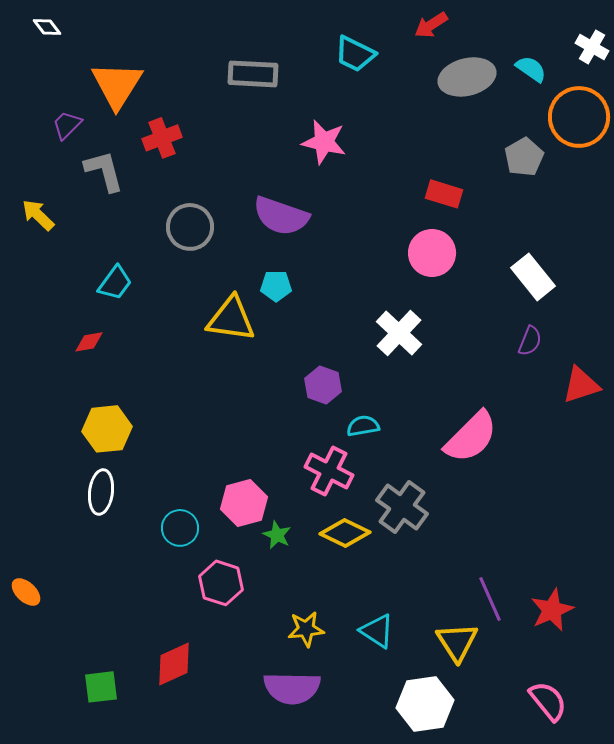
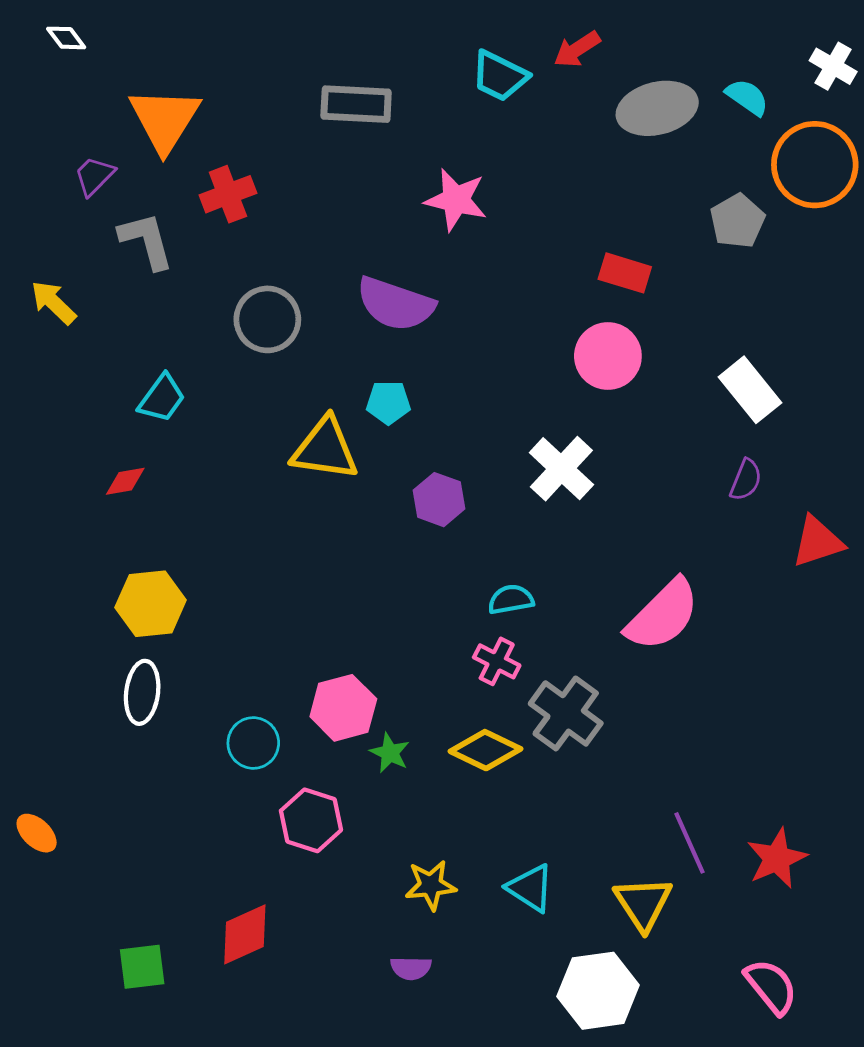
red arrow: (431, 25) -> (577, 49), moved
purple hexagon: (323, 385) -> (439, 500), moved
pink cross: (329, 471) -> (497, 661), moved, size x0.7
purple semicircle: (292, 688) -> (411, 968), size x0.5

